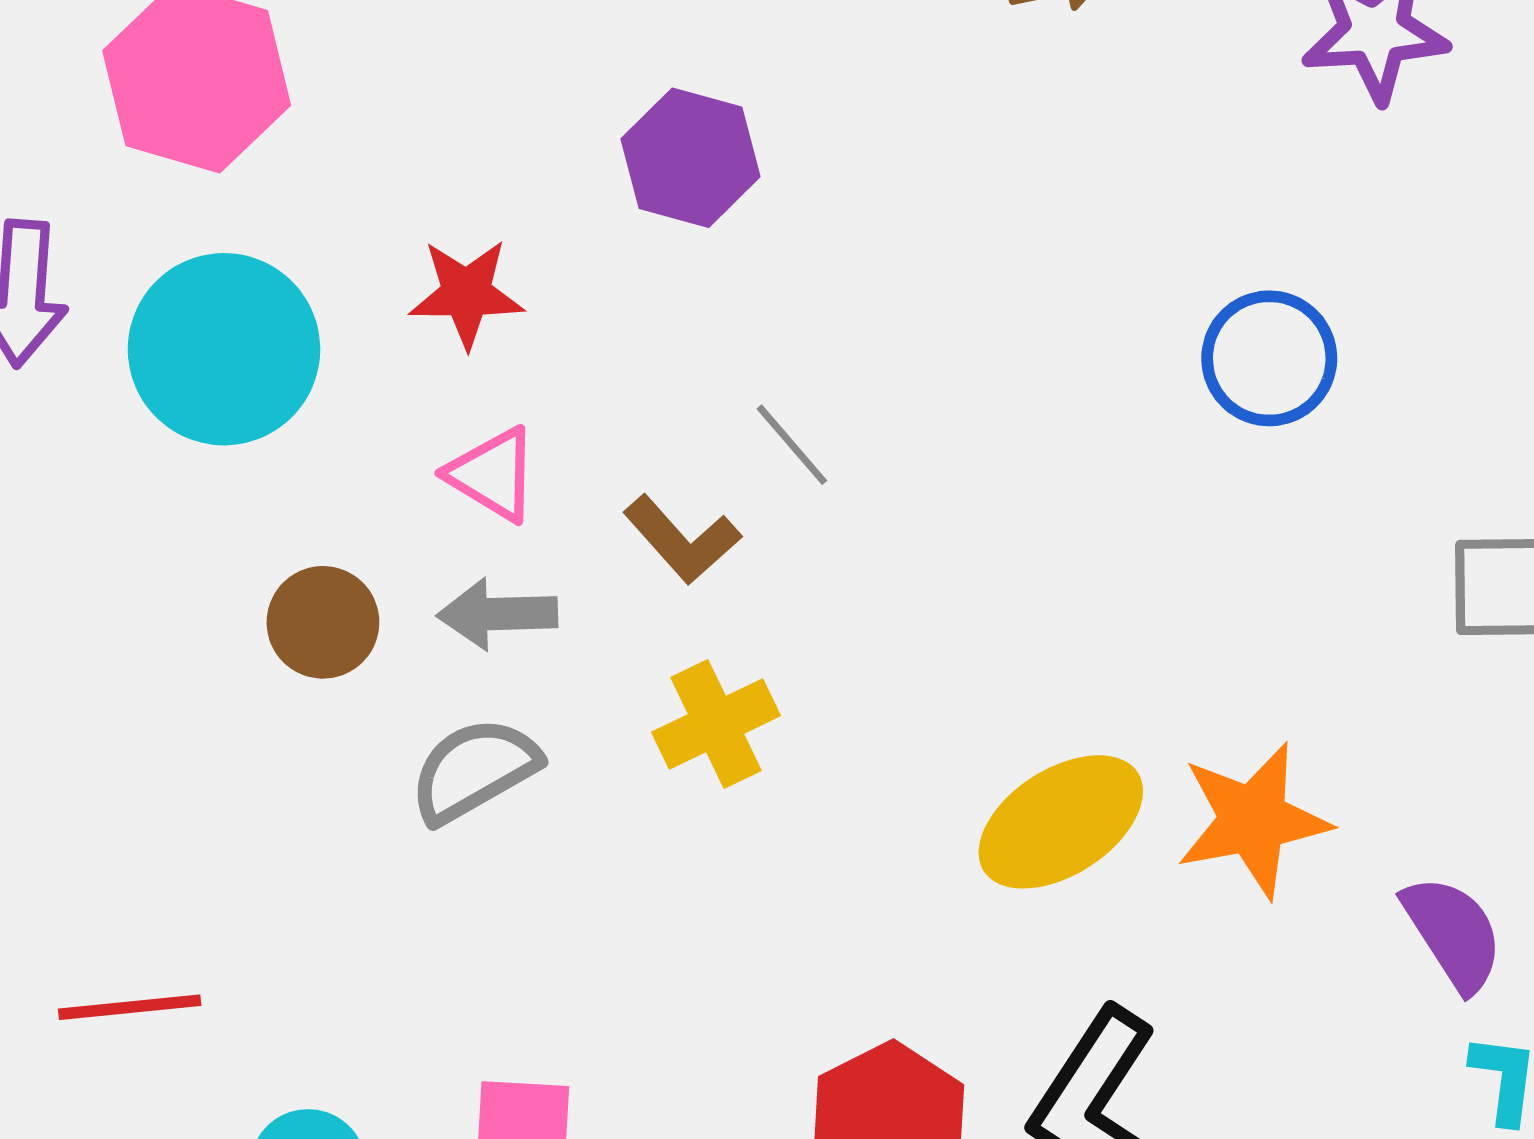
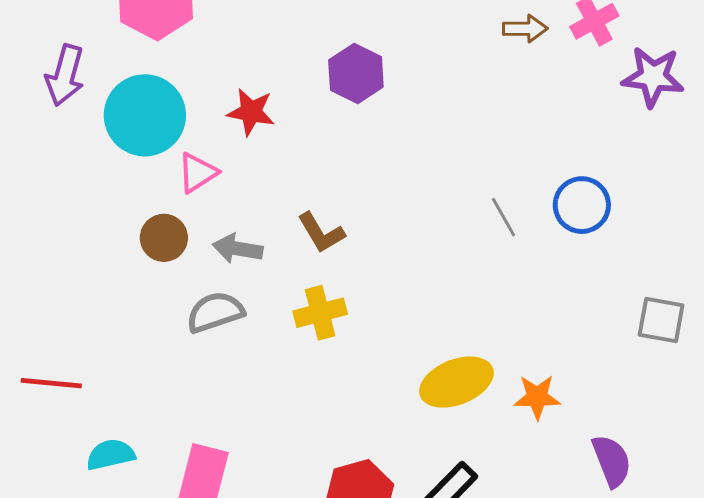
gray line: (792, 445) -> (503, 217), moved
pink triangle: (493, 474) -> (197, 173), moved, turned 45
orange star: (1253, 820) -> (537, 397), size x0.7

